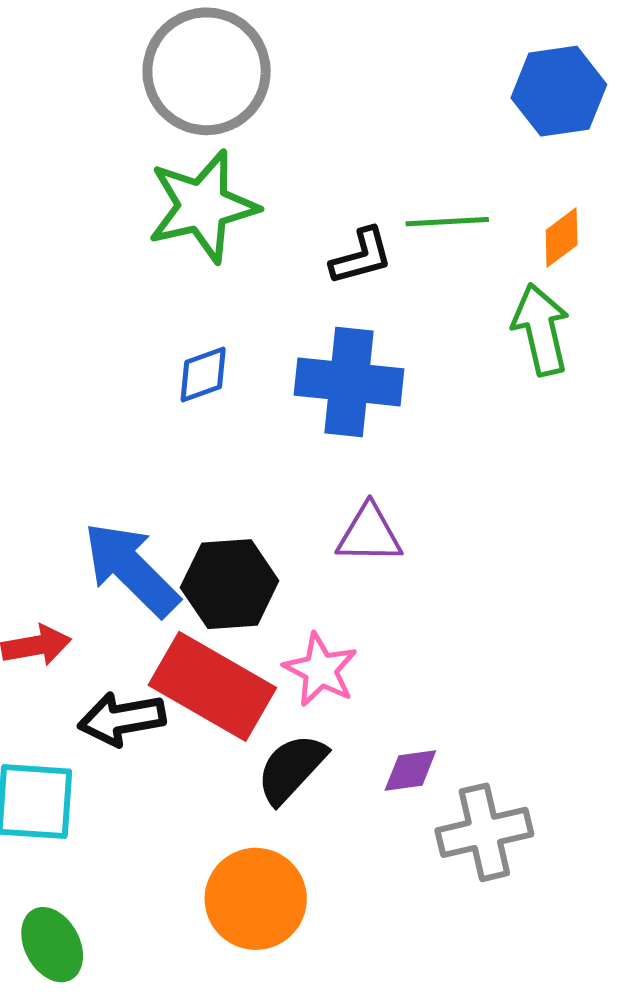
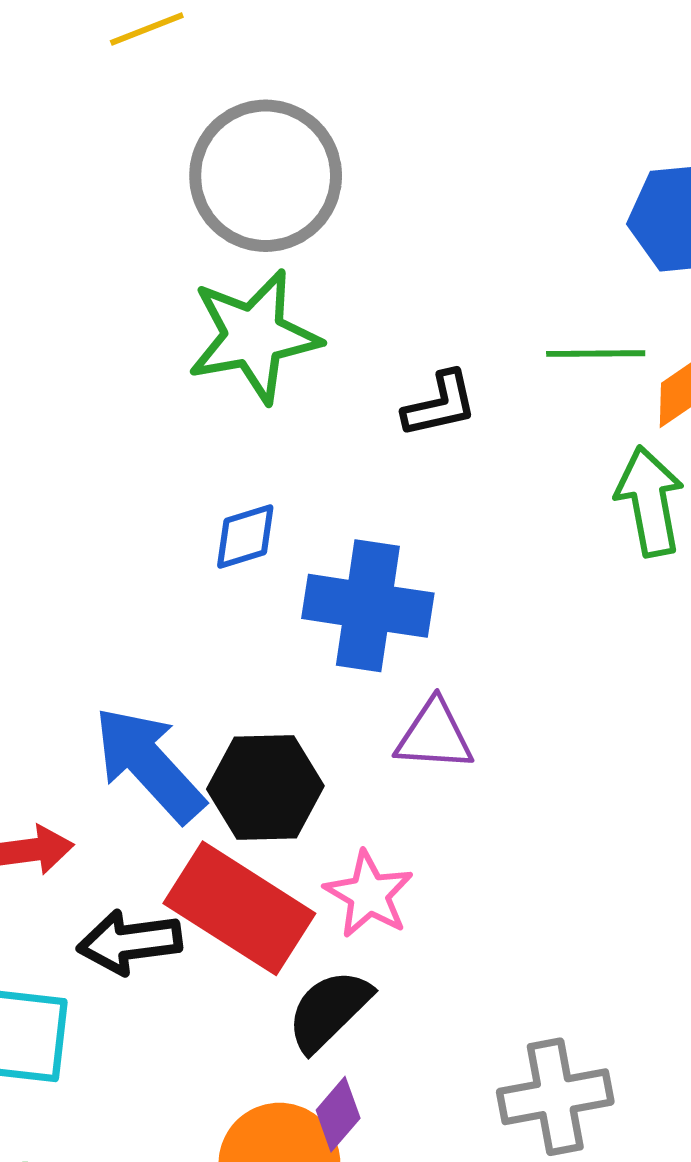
green line: (447, 222) -> (596, 354), moved
blue cross: (349, 382) -> (368, 606), moved
purple diamond: (410, 771) -> (338, 1114), moved, turned -44

